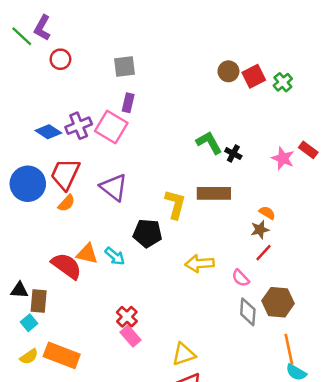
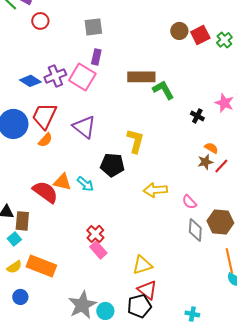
black cross: (233, 154) -> (197, 116), moved
brown rectangle: (214, 193) -> (141, 77), moved
red line: (264, 253) -> (221, 166), moved

